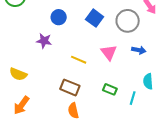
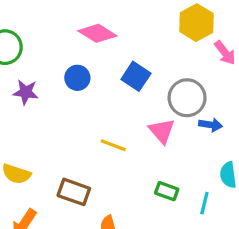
gray circle: (128, 21) -> (187, 98), moved
purple star: (44, 41) -> (26, 92), moved
brown rectangle: (70, 87) -> (74, 192), moved

